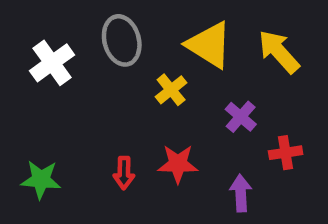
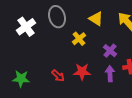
yellow triangle: (209, 45) -> (96, 19), size x0.7
red arrow: (124, 173) -> (58, 76), turned -48
purple arrow: (241, 193) -> (110, 74), moved

